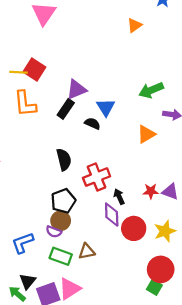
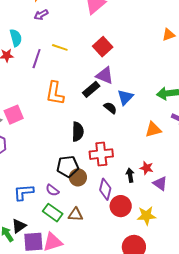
red square: (34, 70) -> (103, 47), moved
purple triangle: (76, 89) -> (105, 75), turned 30
orange L-shape: (25, 104) -> (55, 93), moved
red star: (151, 191) -> (147, 168), moved
black arrow: (119, 197) -> (130, 175), moved
brown circle: (61, 221) -> (78, 177), moved

